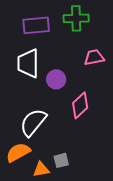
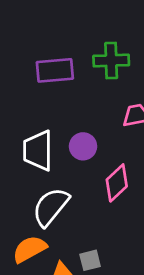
white trapezoid: (28, 63) -> (38, 151), moved

